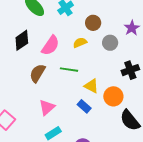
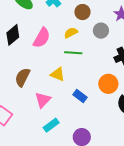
green line: (69, 70) -> (73, 53), moved
brown semicircle: (37, 73) -> (23, 77), moved
yellow triangle: (91, 86) -> (58, 74), moved

